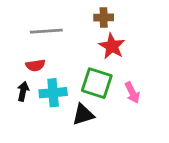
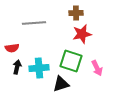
red star: (112, 46) -> (82, 34), turned 30
red semicircle: (35, 65) -> (12, 48), moved

